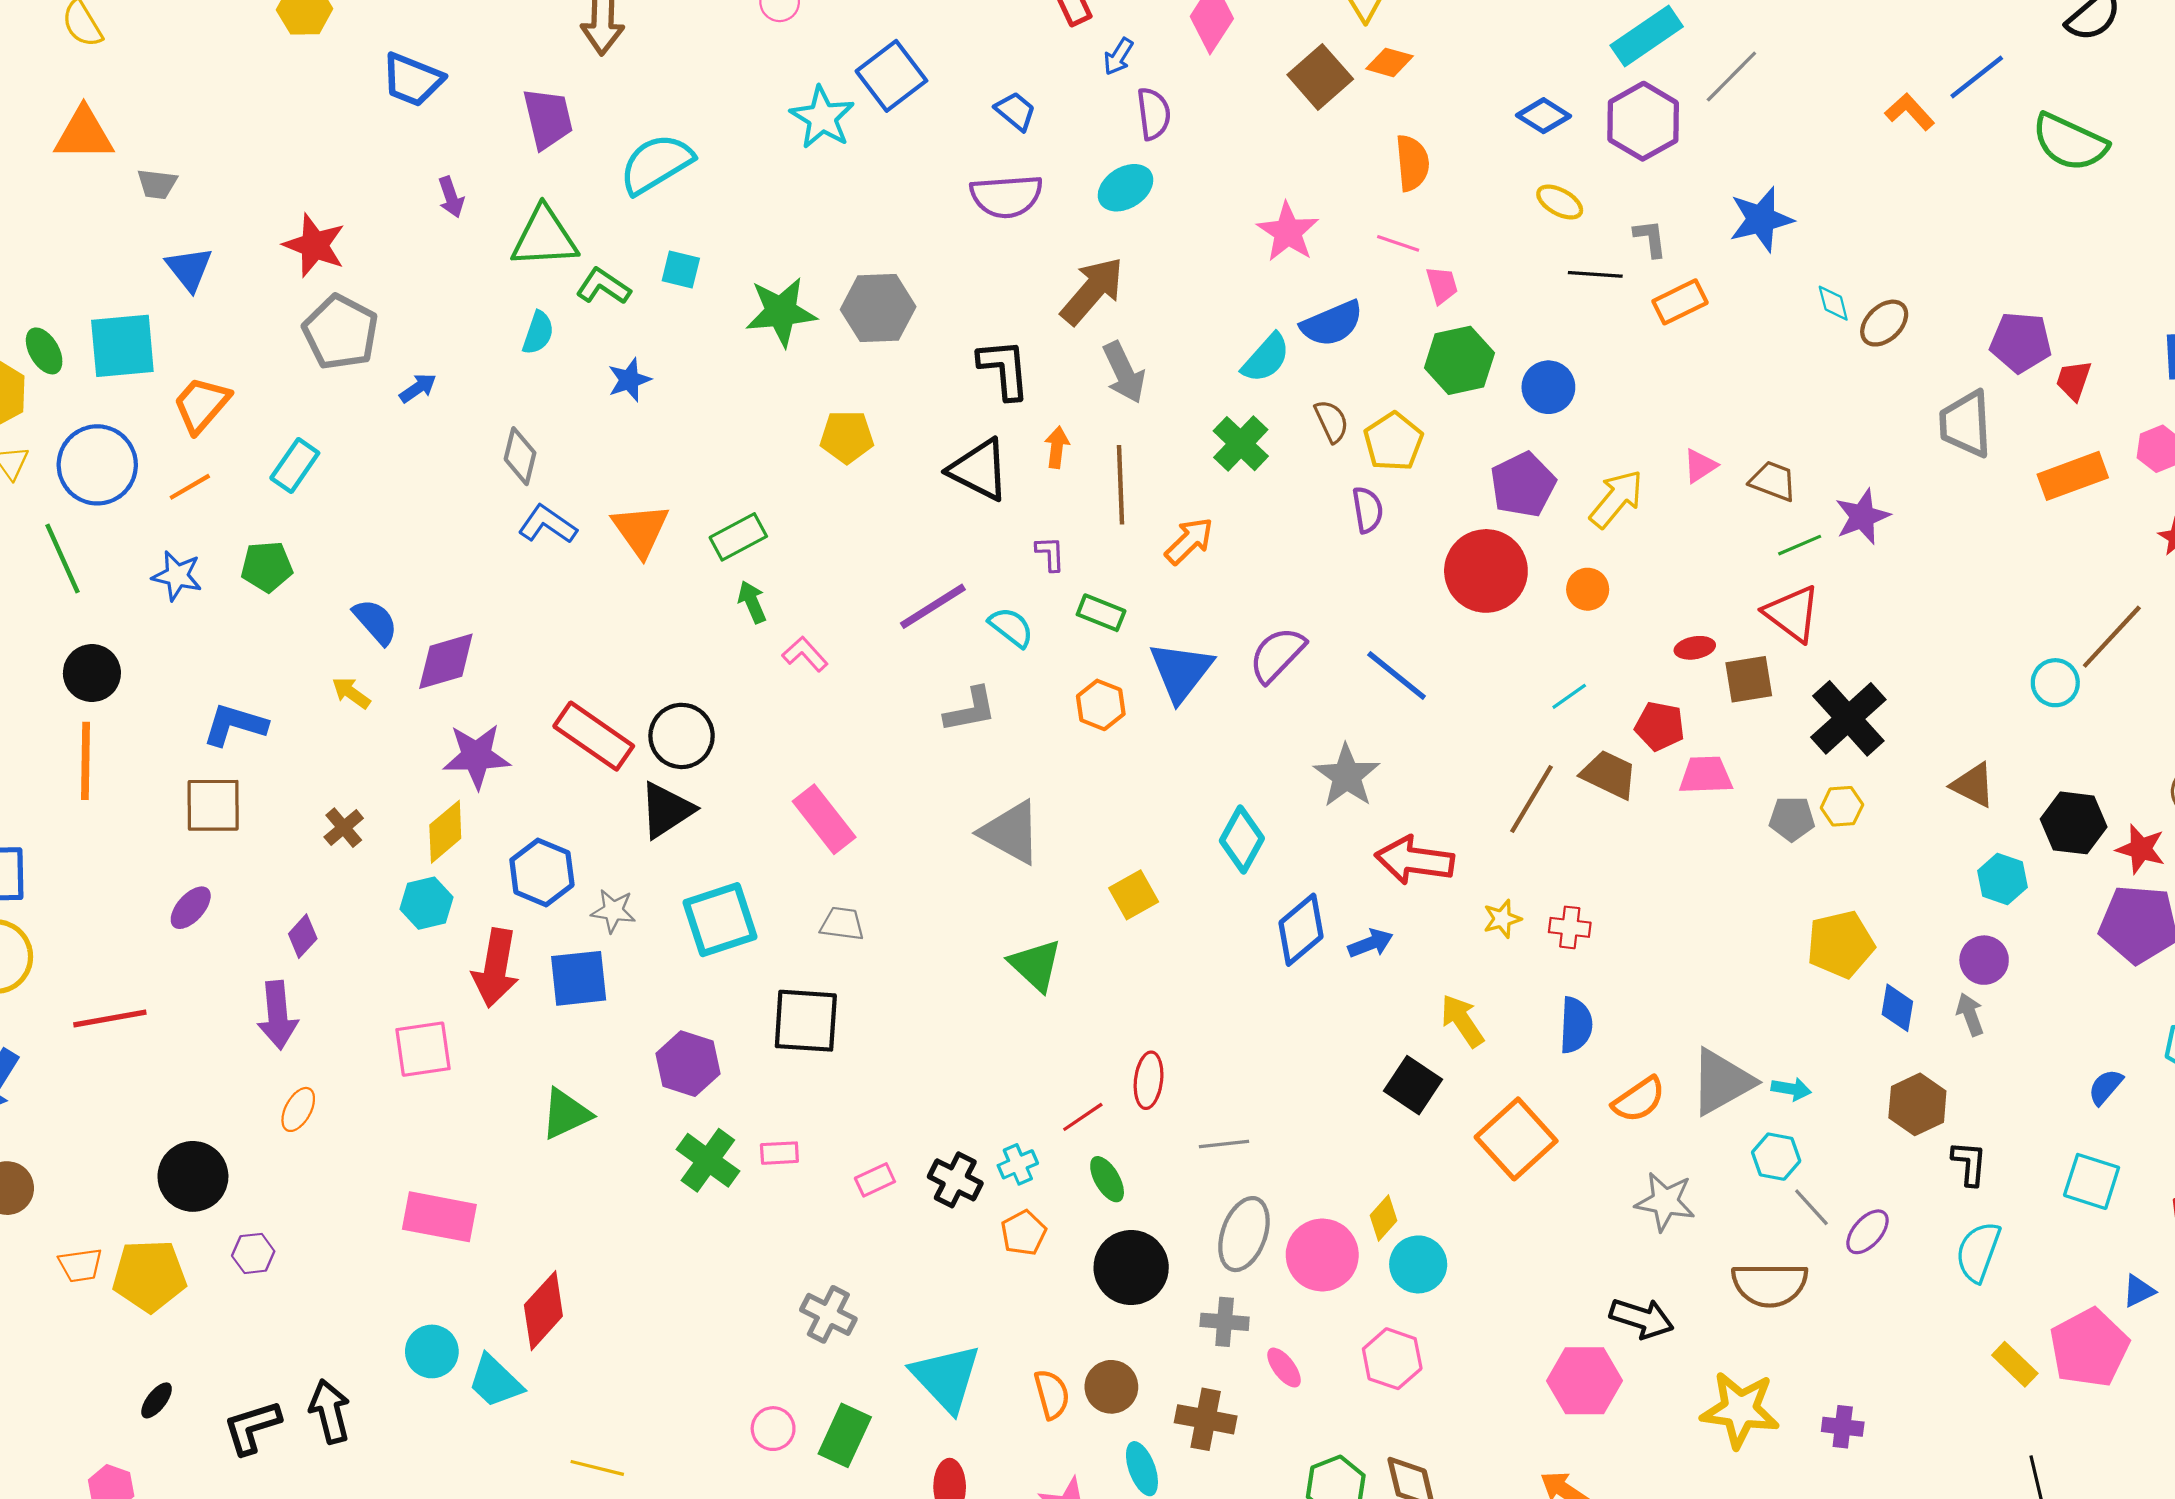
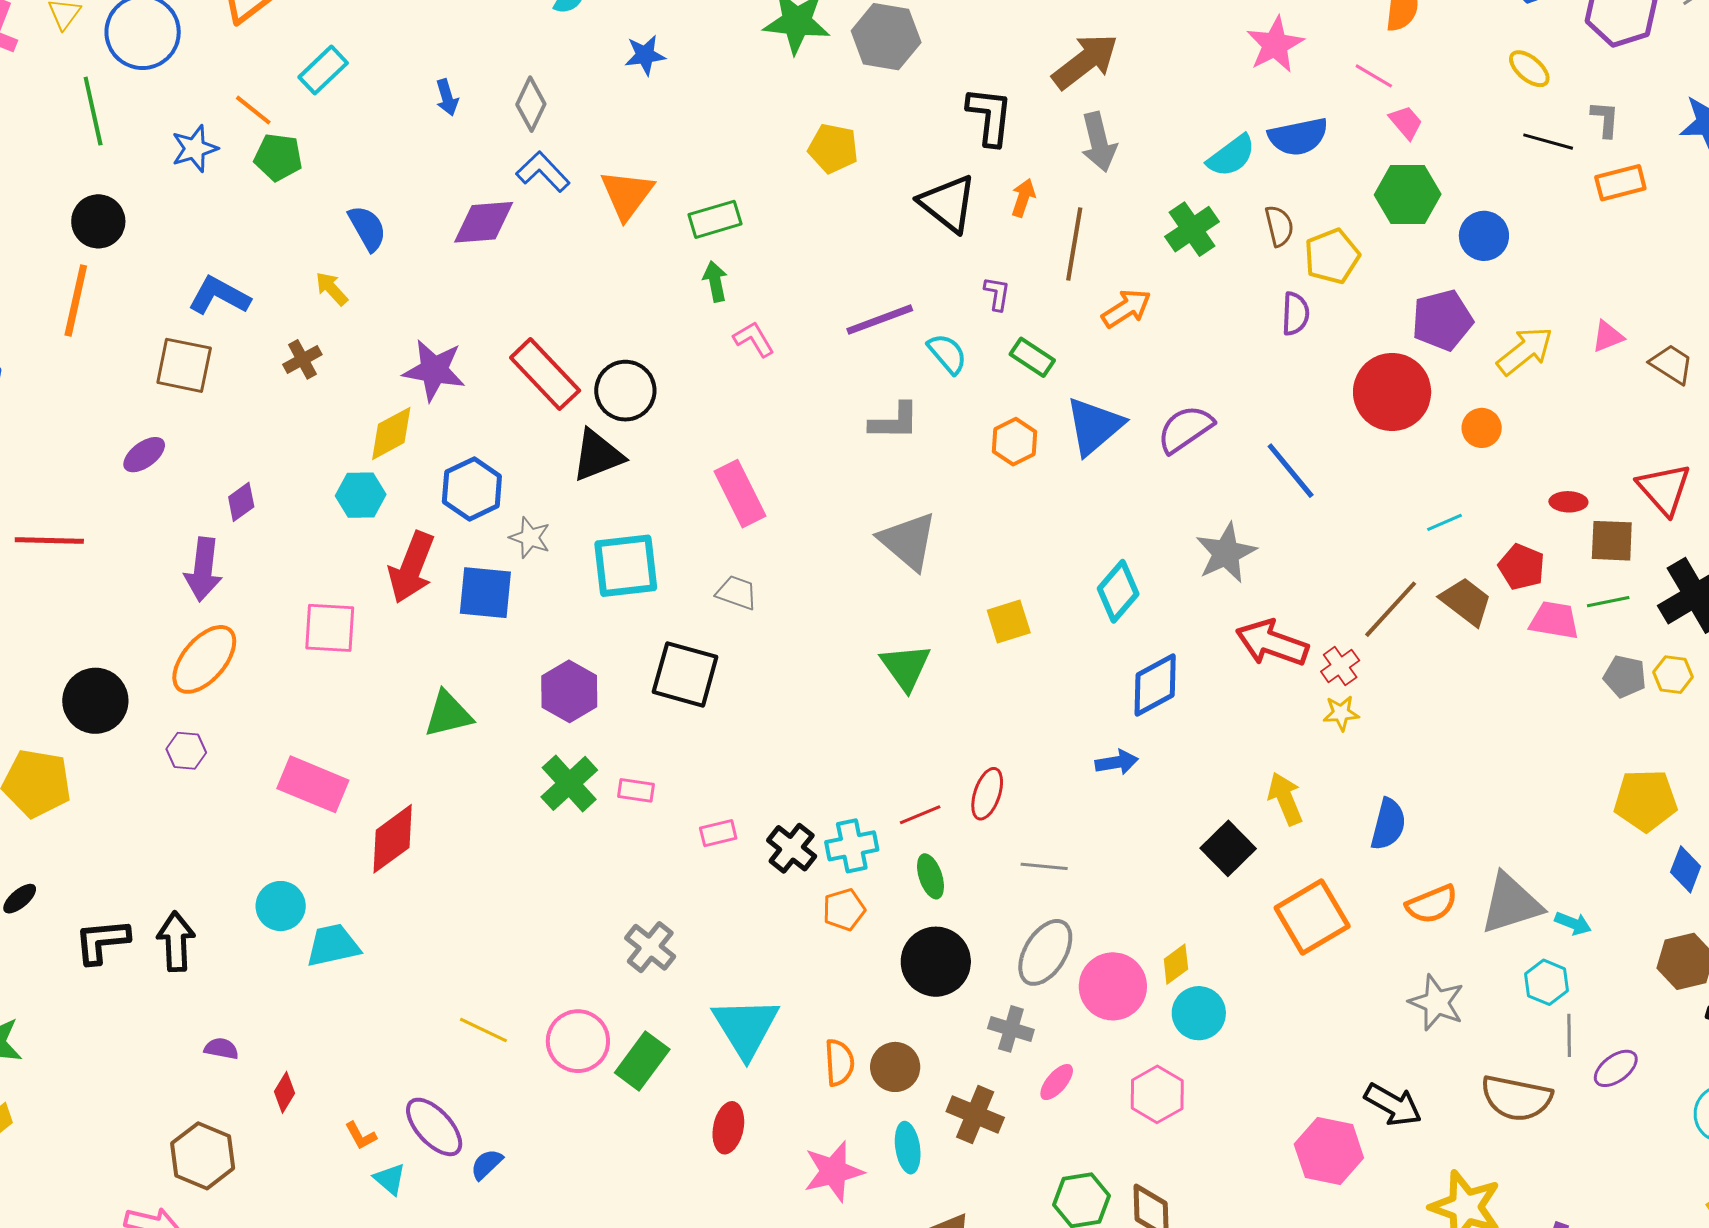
pink trapezoid: (1442, 285) -> (1406, 122), turned -36
blue arrow: (418, 388) -> (447, 98), moved, turned 96
orange line: (190, 487) -> (253, 110), moved, turned 57
green line: (1800, 545) -> (1608, 602), moved
blue star: (177, 576) -> (195, 149), turned 30
purple diamond: (446, 661) -> (484, 222), moved
brown cross: (344, 828) -> (302, 359), moved
red cross: (1570, 927) -> (1340, 666), moved, turned 36
blue arrow: (1370, 943) -> (1117, 762), moved
orange ellipse: (298, 1109) -> (204, 659), size x1.8
cyan cross: (1018, 1164) -> (852, 846), size x1.4
gray line: (1811, 1207) -> (1569, 1035), turned 30
purple hexagon: (253, 1253) -> (186, 751), moved
red diamond: (543, 1311) -> (393, 839), moved
pink ellipse: (1284, 1368) -> (1057, 1082), turned 66
cyan trapezoid: (495, 1381) -> (333, 945), turned 112
pink circle: (773, 1429) -> (578, 1041), size x1.5
yellow line: (597, 1468) -> (483, 1030), moved

